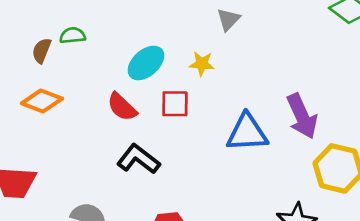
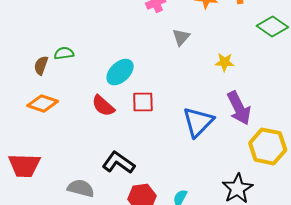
yellow star: (202, 64) -> (225, 62), moved
blue triangle: (247, 133) -> (198, 122), turned -40
black L-shape: (138, 159) -> (119, 163), moved

